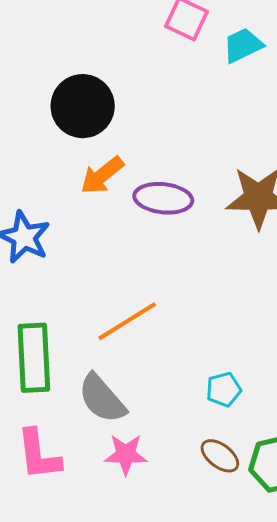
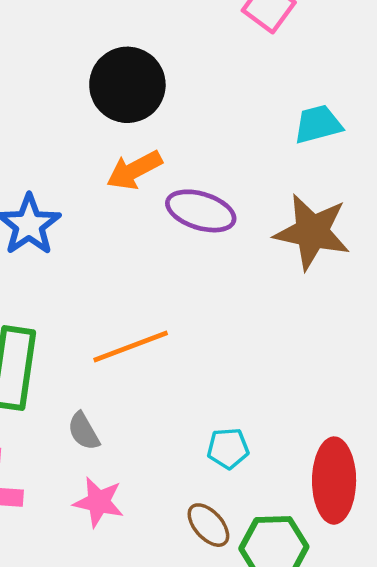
cyan trapezoid: (243, 45) -> (318, 124), moved
gray semicircle: (102, 398) -> (84, 431), size x0.6

